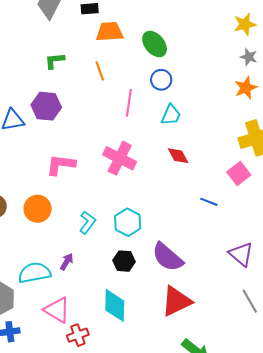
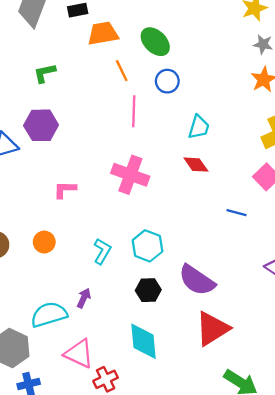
orange line: (100, 71) -> (122, 71), moved
cyan trapezoid: (171, 115) -> (199, 127), moved
pink L-shape: (61, 165) -> (65, 190), size x0.7
orange circle: (38, 209) -> (44, 242), size x0.7

